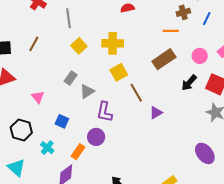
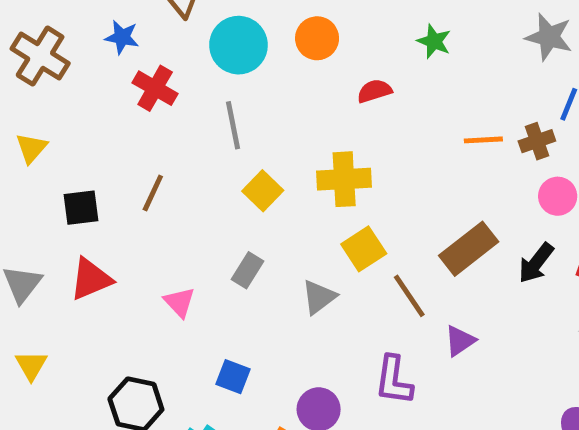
brown cross: (183, 12) -> (537, 141), moved
brown rectangle: (164, 59) -> (469, 249), moved
gray triangle: (87, 91) -> (319, 297), moved
pink triangle: (38, 97) -> (179, 302), moved
purple L-shape: (104, 112) -> (394, 380), moved

